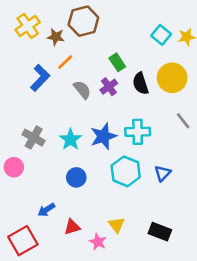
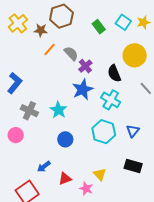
green rectangle: (117, 62) -> (99, 27), moved
blue L-shape: (40, 78) -> (15, 83), moved
black semicircle: (140, 83) -> (114, 73), moved
gray semicircle: (82, 90) -> (71, 53), moved
cyan cross: (138, 132) -> (111, 100), turned 36
blue star: (103, 136) -> (83, 89), moved
black rectangle: (160, 232) -> (133, 166), moved

